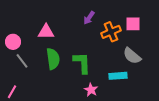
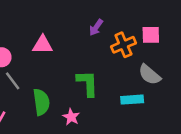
green semicircle: (53, 59) -> (41, 102), moved
pink star: (91, 90) -> (71, 117), moved

